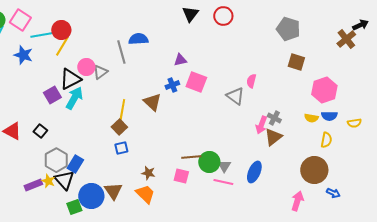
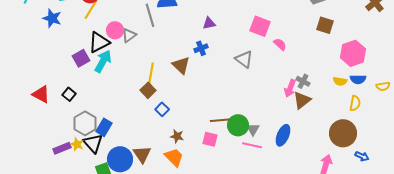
pink semicircle: (251, 81) -> (280, 44), turned 120
pink square: (196, 82) -> (260, 26), moved
gray triangle: (235, 96) -> (244, 59), moved
blue square: (121, 148) -> (162, 109), moved, turned -32

